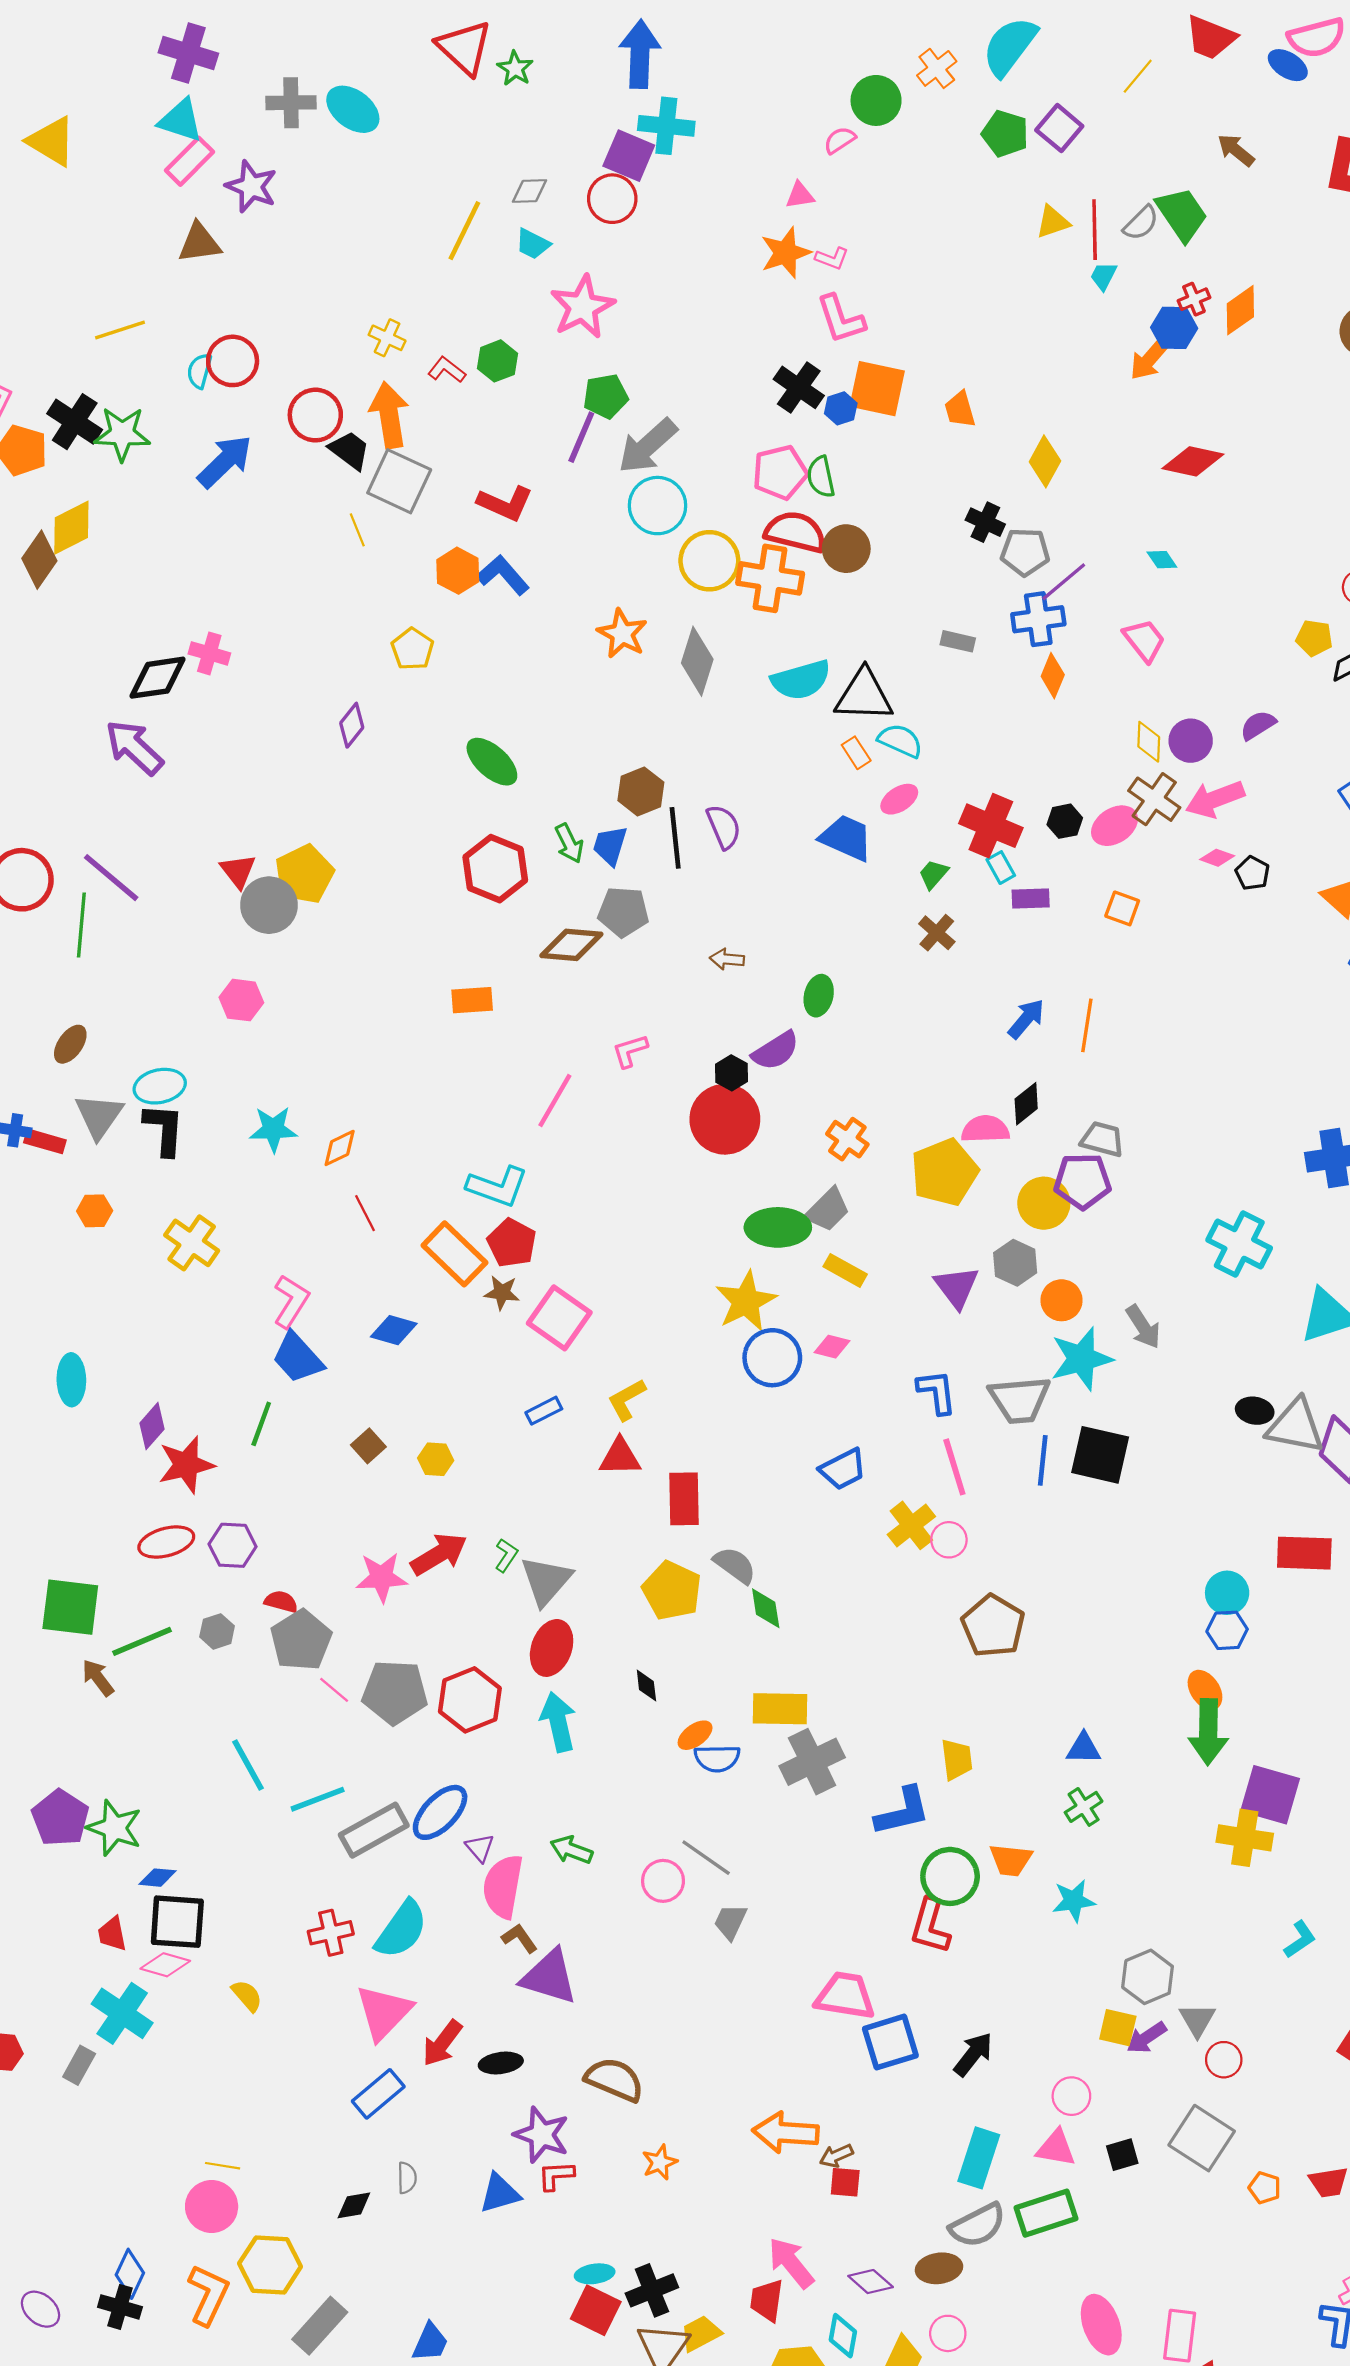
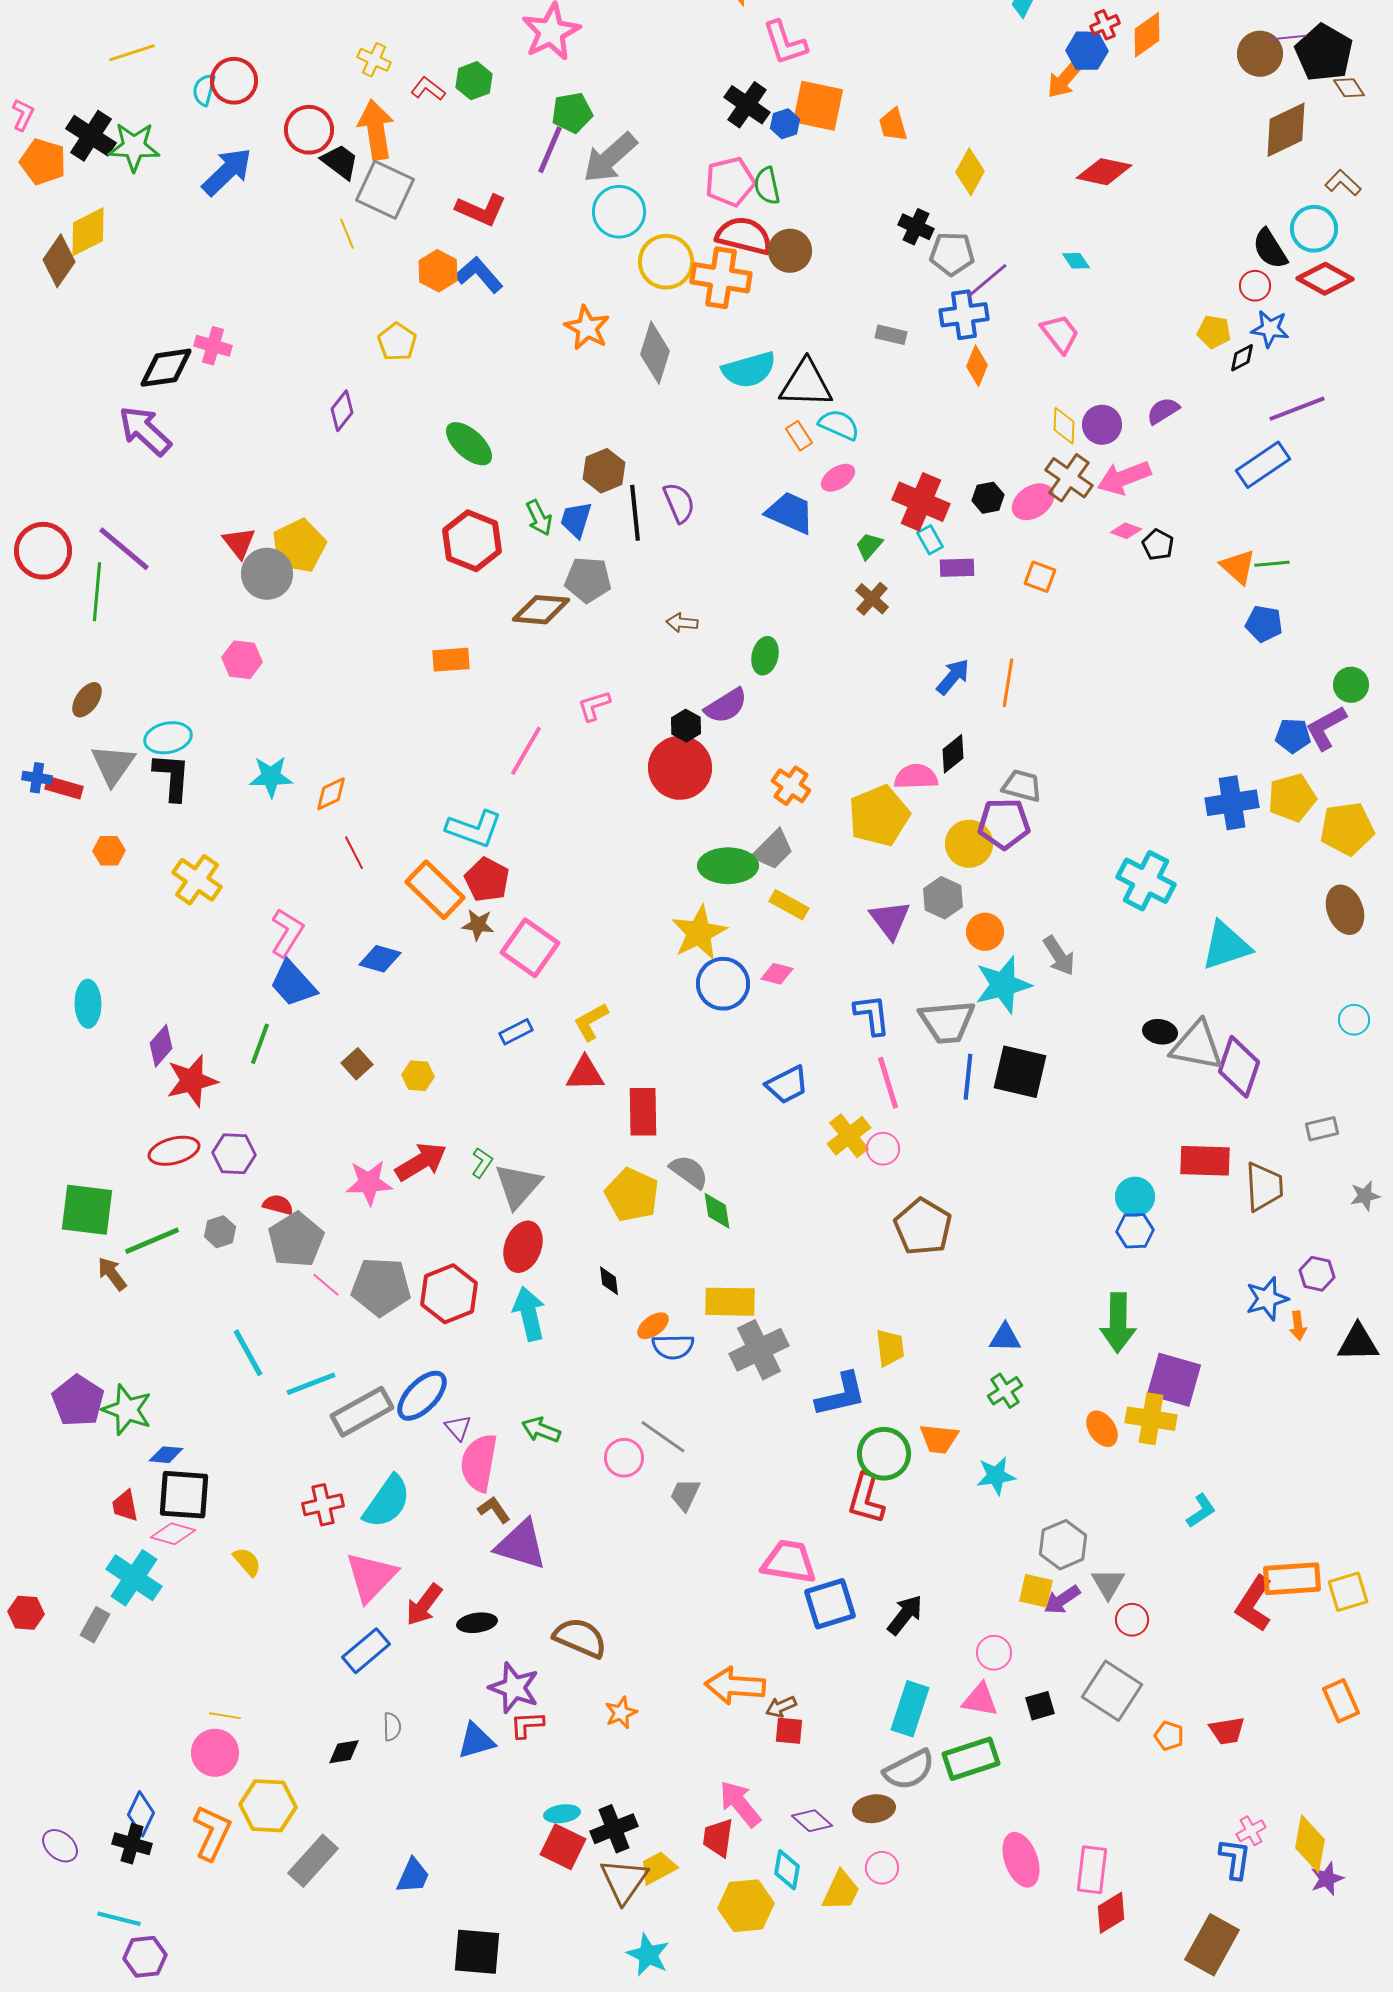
orange ellipse: (1205, 1690) -> (1102, 1429), moved

